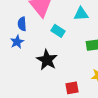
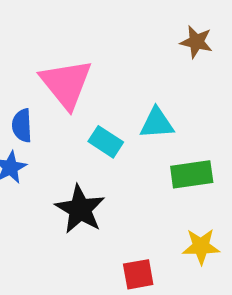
cyan triangle: (81, 14) -> (157, 123), moved

